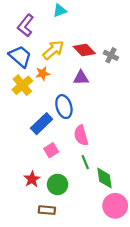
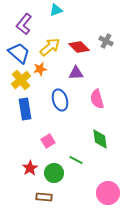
gray cross: (111, 55) -> (106, 41), moved
blue rectangle: (42, 124) -> (25, 109), moved, turned -55
pink semicircle: (81, 135) -> (97, 99), moved
green line: (85, 162) -> (76, 160), moved, turned -40
green diamond: (104, 178) -> (100, 139), moved

